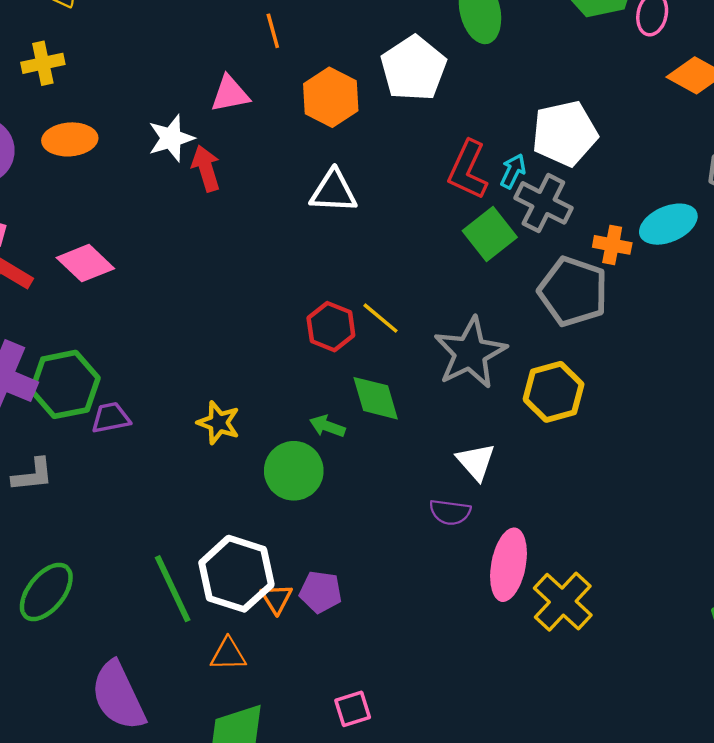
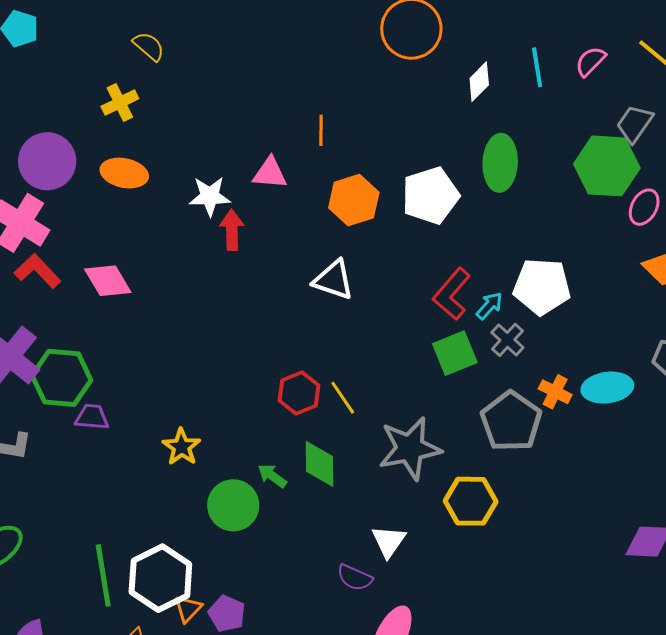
yellow cross: (43, 63) -> (120, 103), turned -30
gray cross: (543, 203) -> (507, 340), size x0.7

